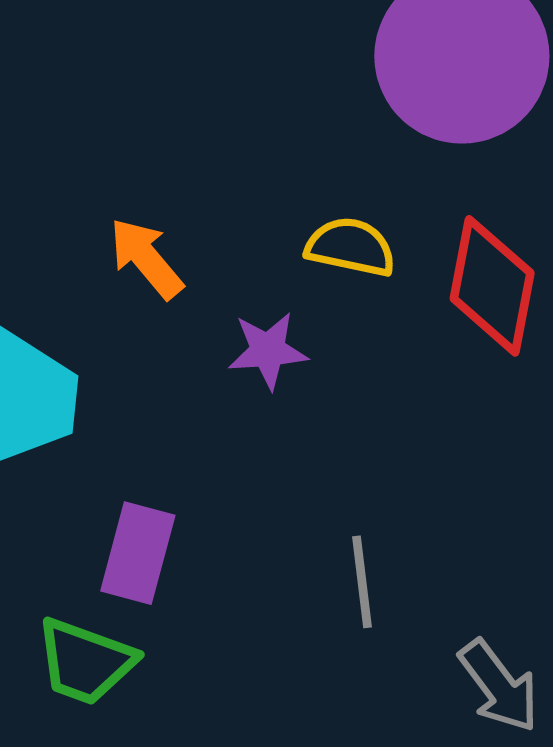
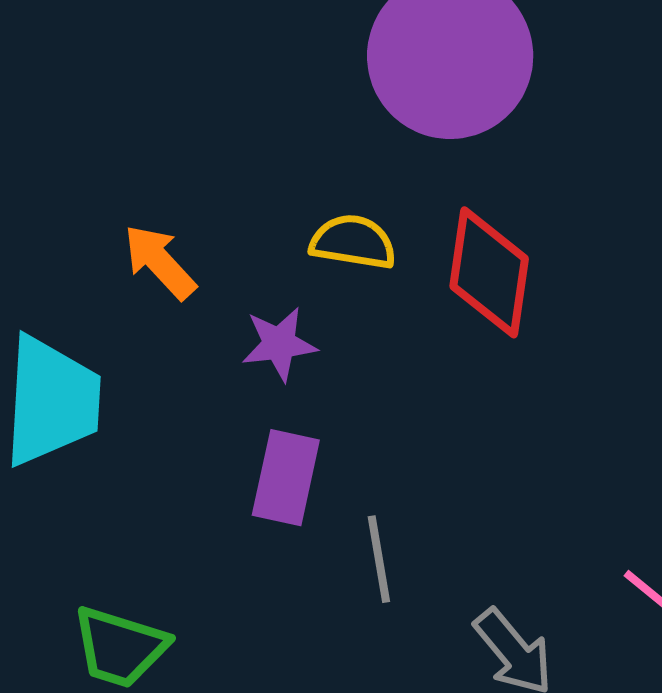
purple rectangle: (138, 553) -> (286, 478), moved

